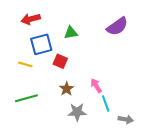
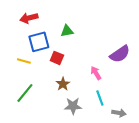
purple semicircle: (117, 26) -> (120, 54), moved
pink arrow: (96, 86) -> (96, 73), moved
green line: (26, 98) -> (25, 93), turned -35

